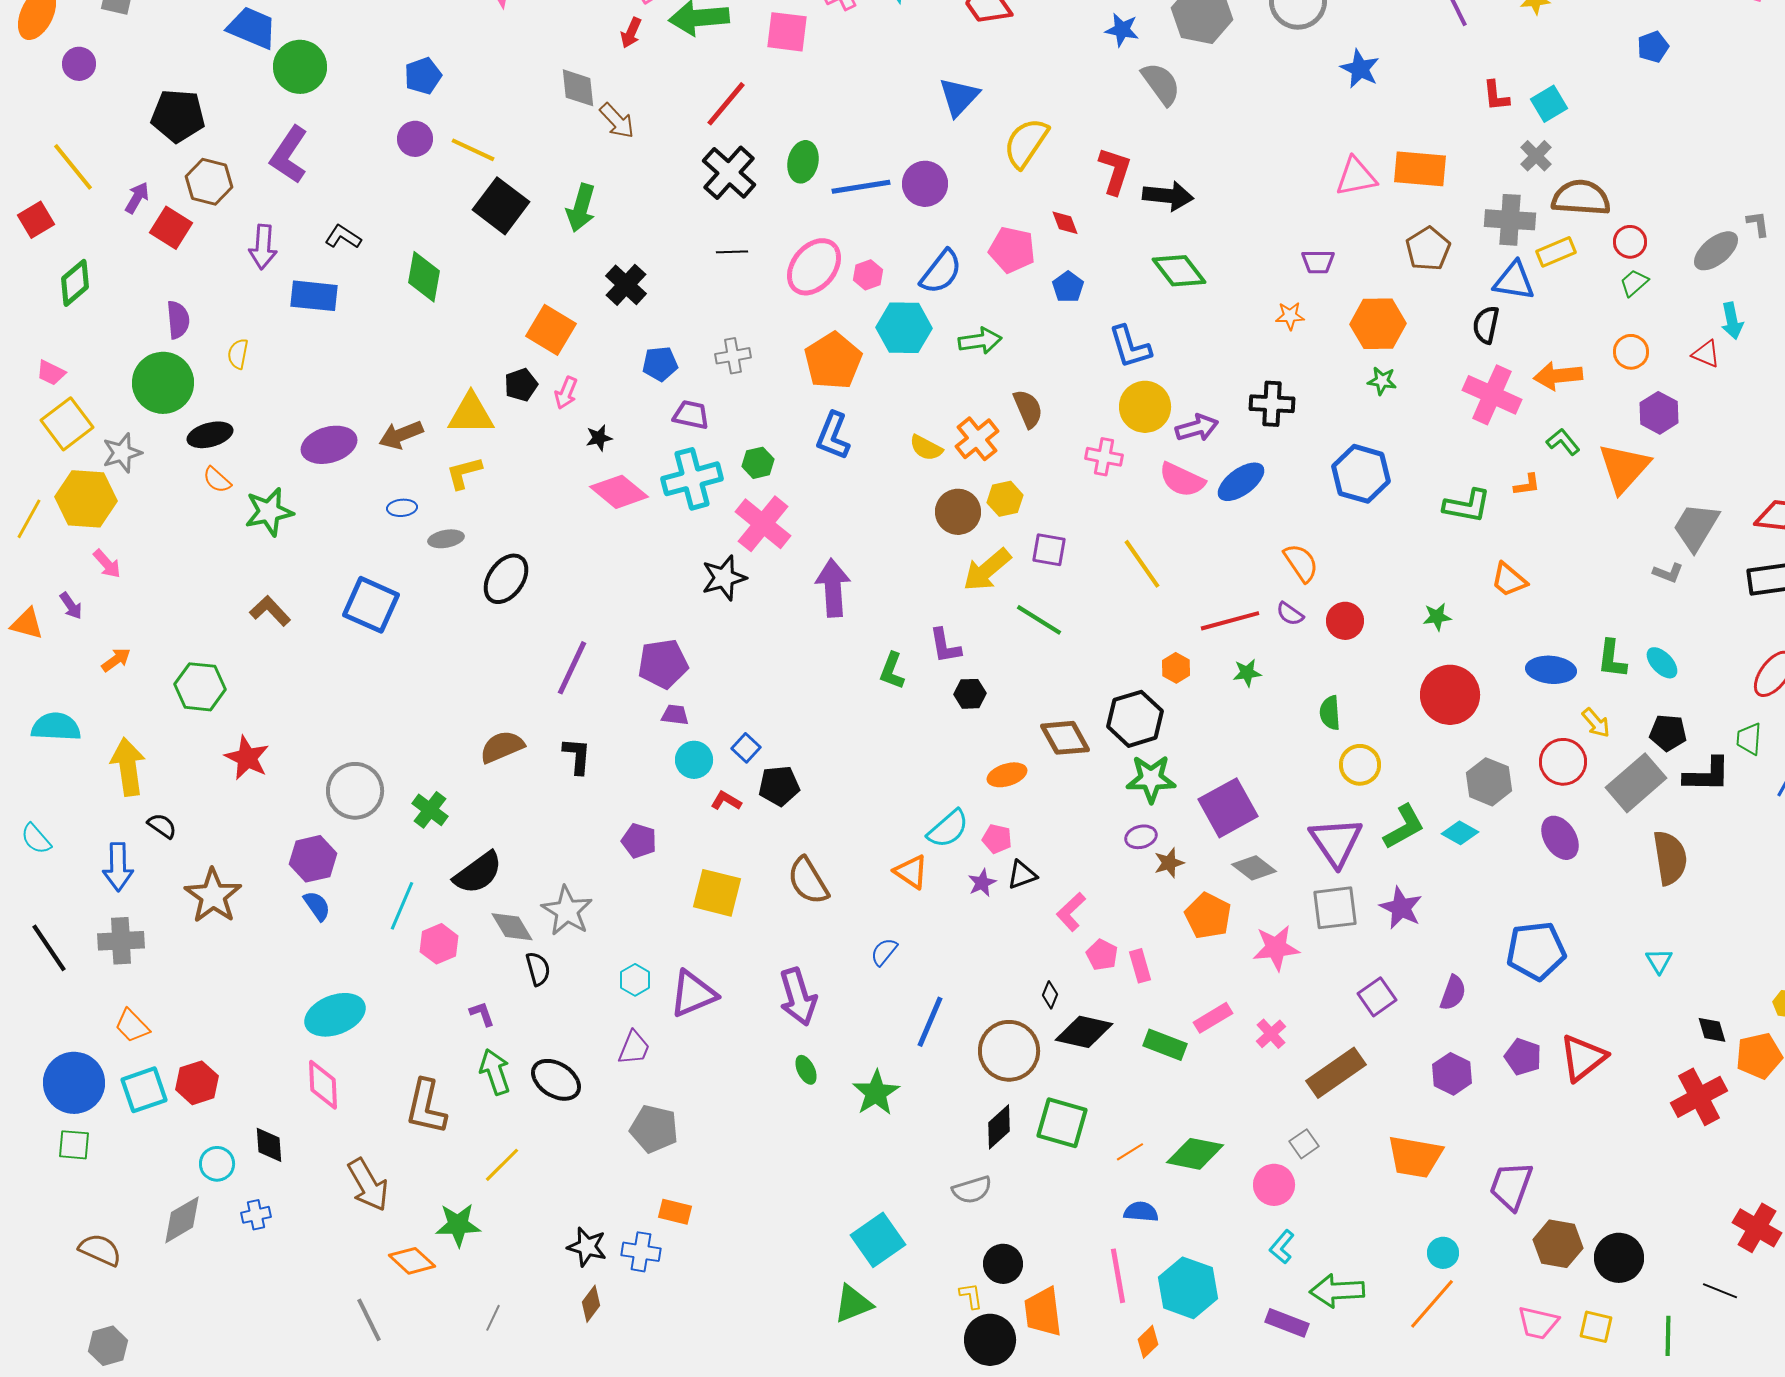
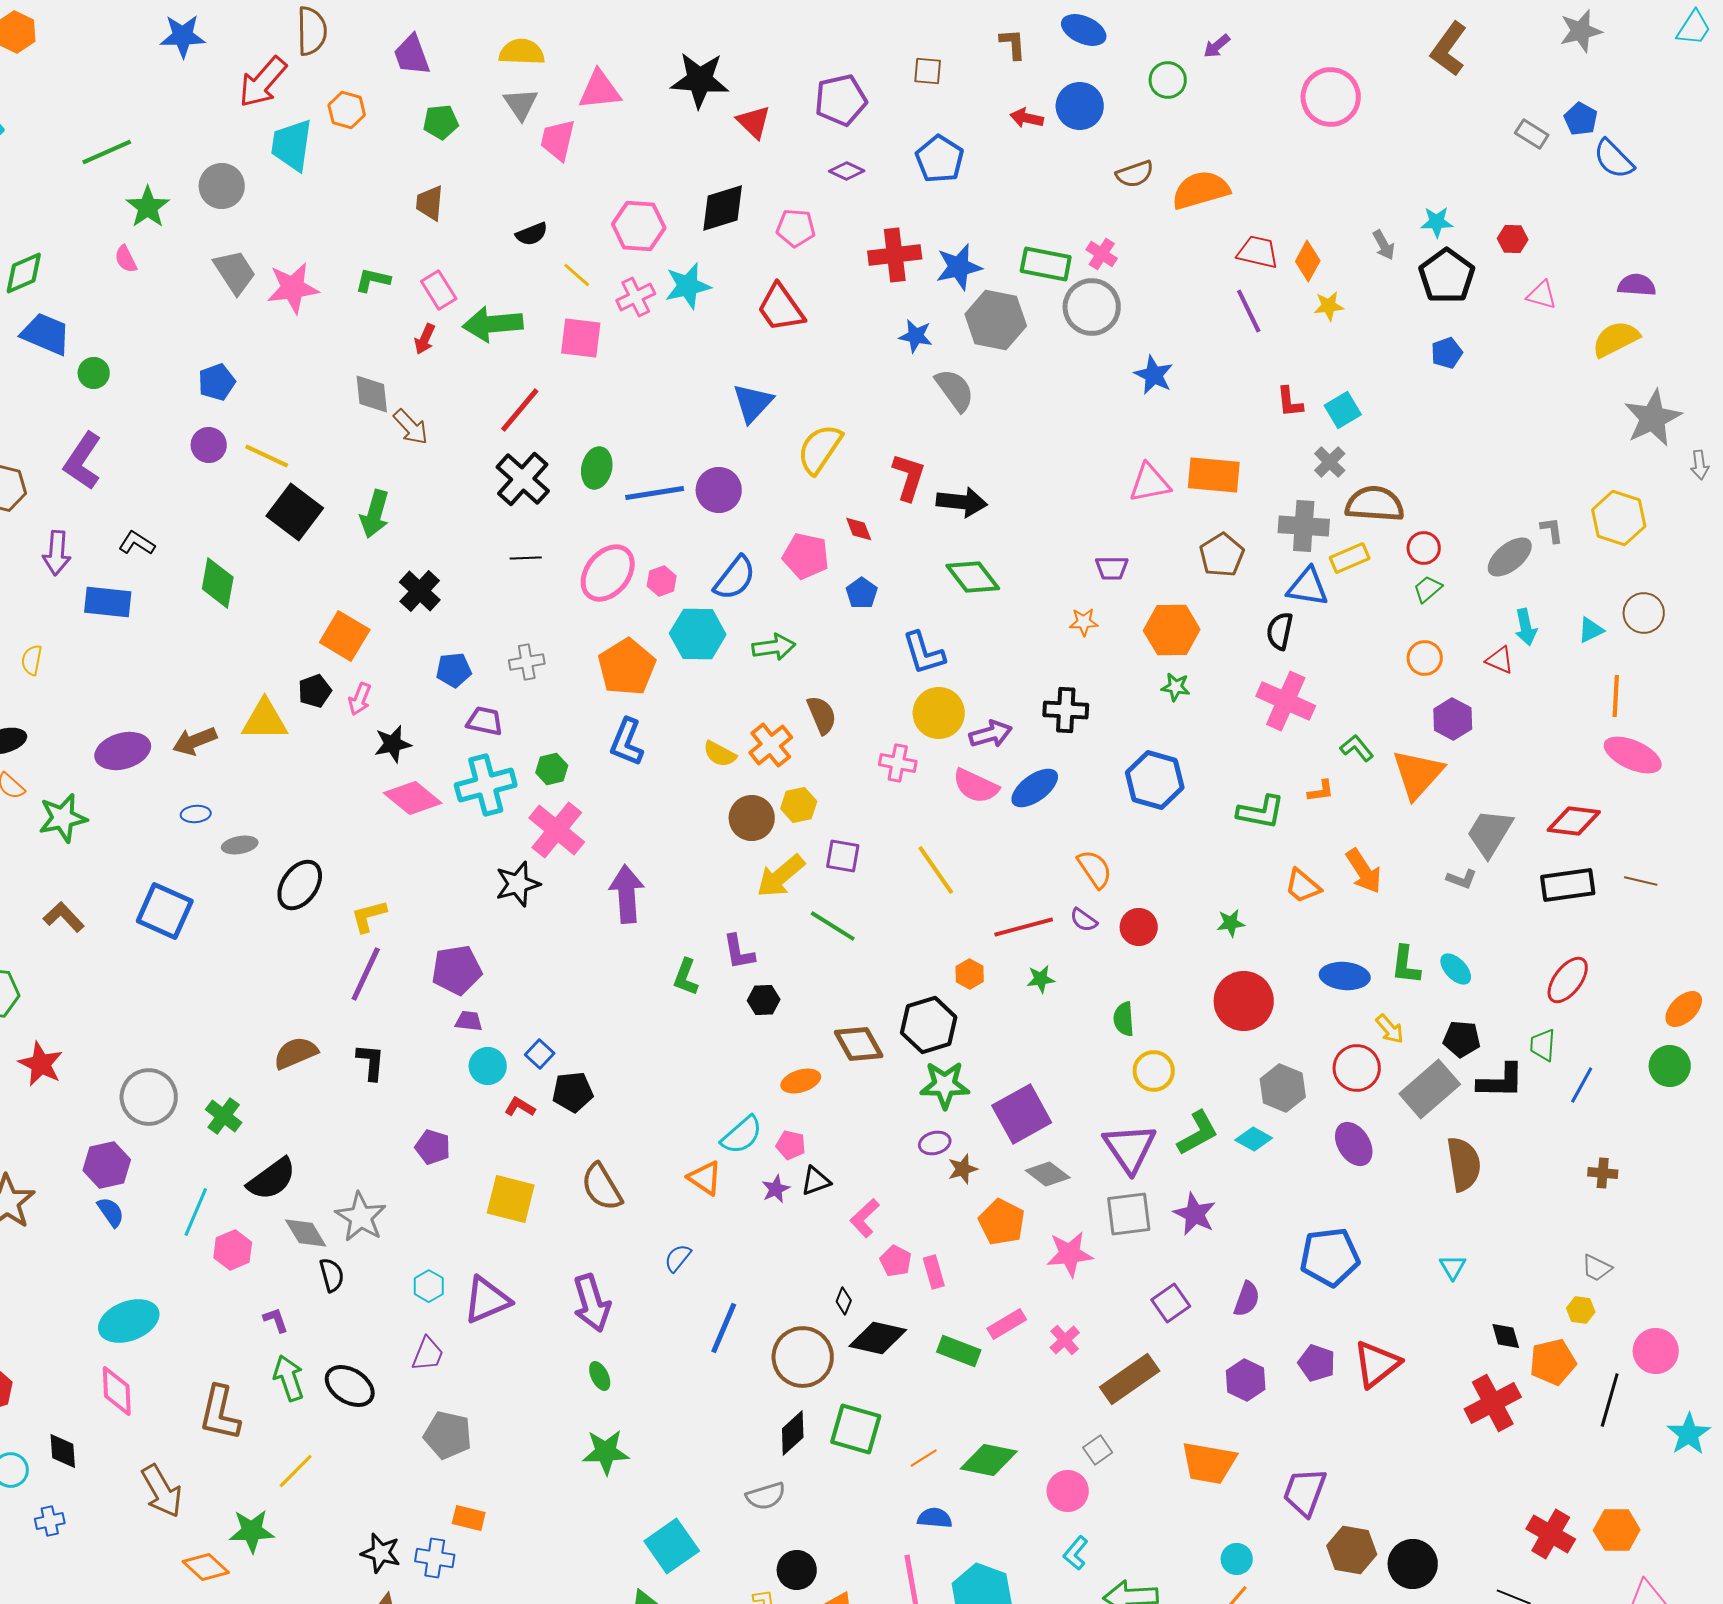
green circle: (300, 67) -> (94, 373), size x0.6
orange arrow: (1558, 376) -> (1364, 871), moved, turned -117
black star: (599, 438) -> (393, 744), size x1.4
yellow L-shape: (464, 473) -> (369, 916), moved
green star: (876, 1093) -> (606, 1452), moved, turned 30

